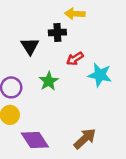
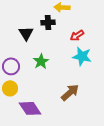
red arrow: (75, 59) -> (77, 35), moved
brown arrow: (85, 139) -> (70, 92), moved

